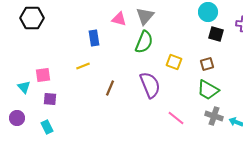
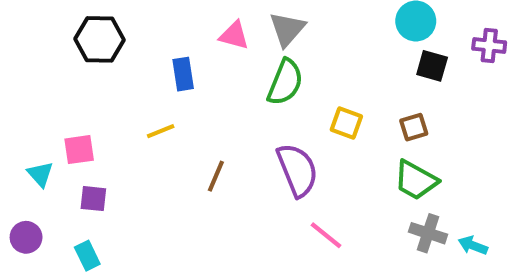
black hexagon: (32, 18) -> (99, 39), moved
pink line: (176, 118) -> (326, 235), moved

